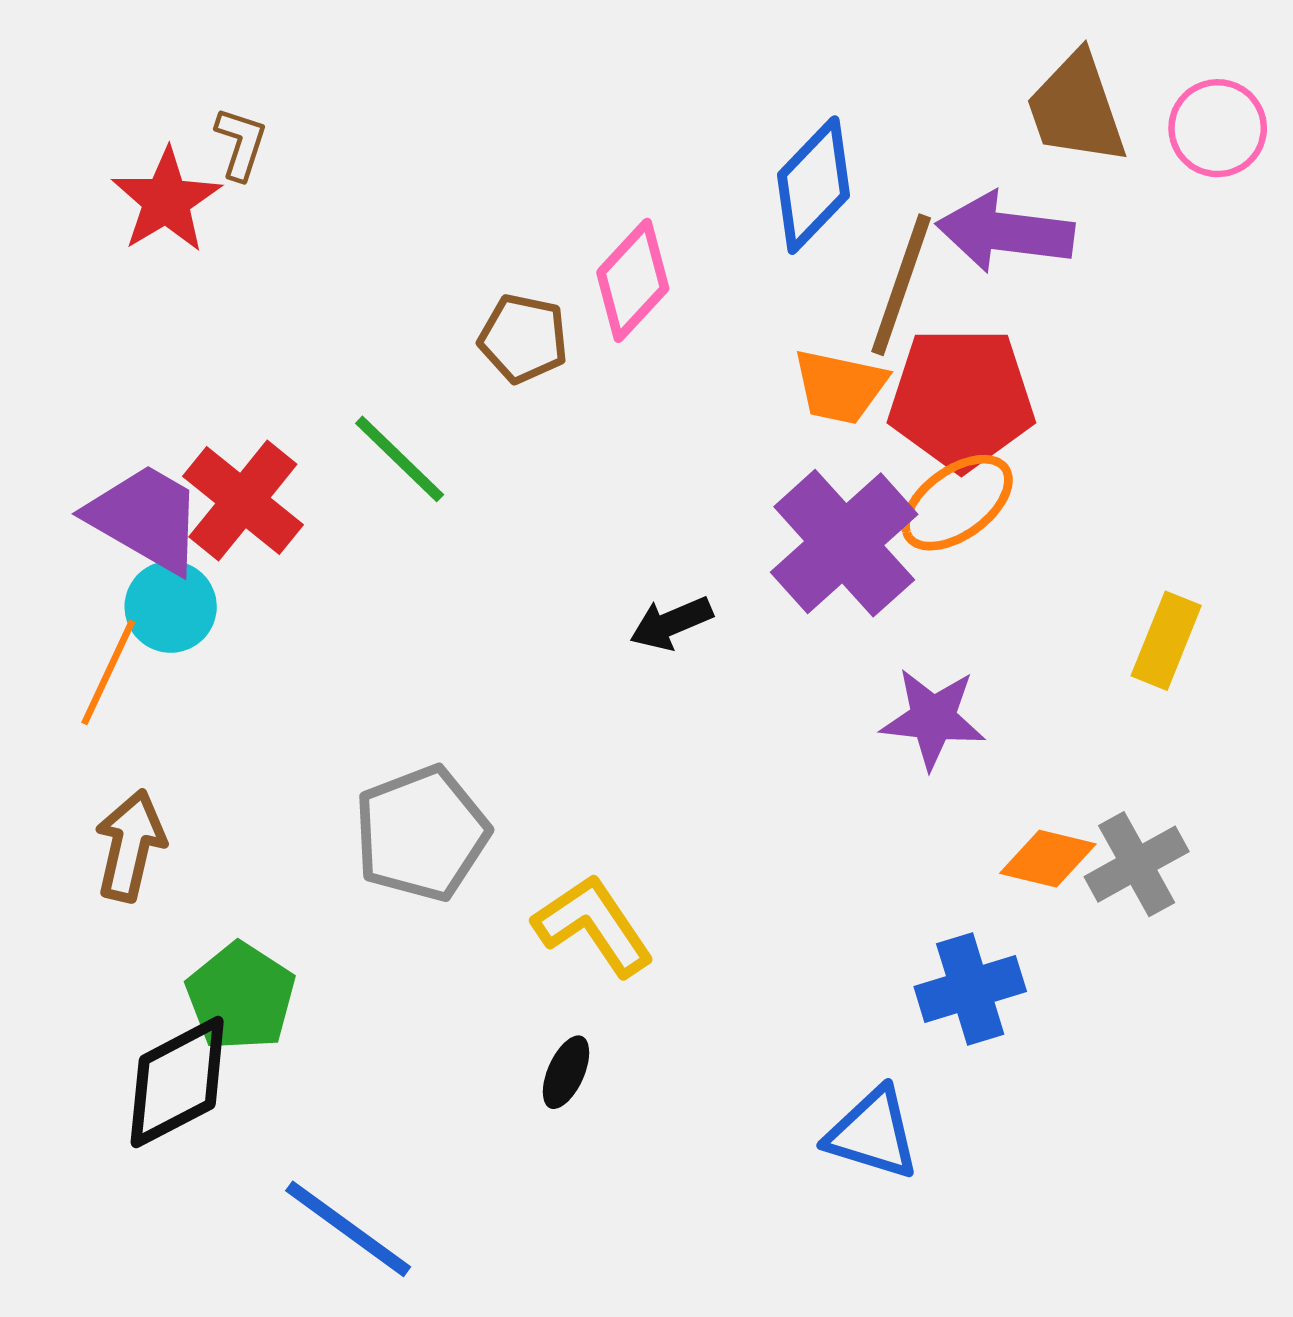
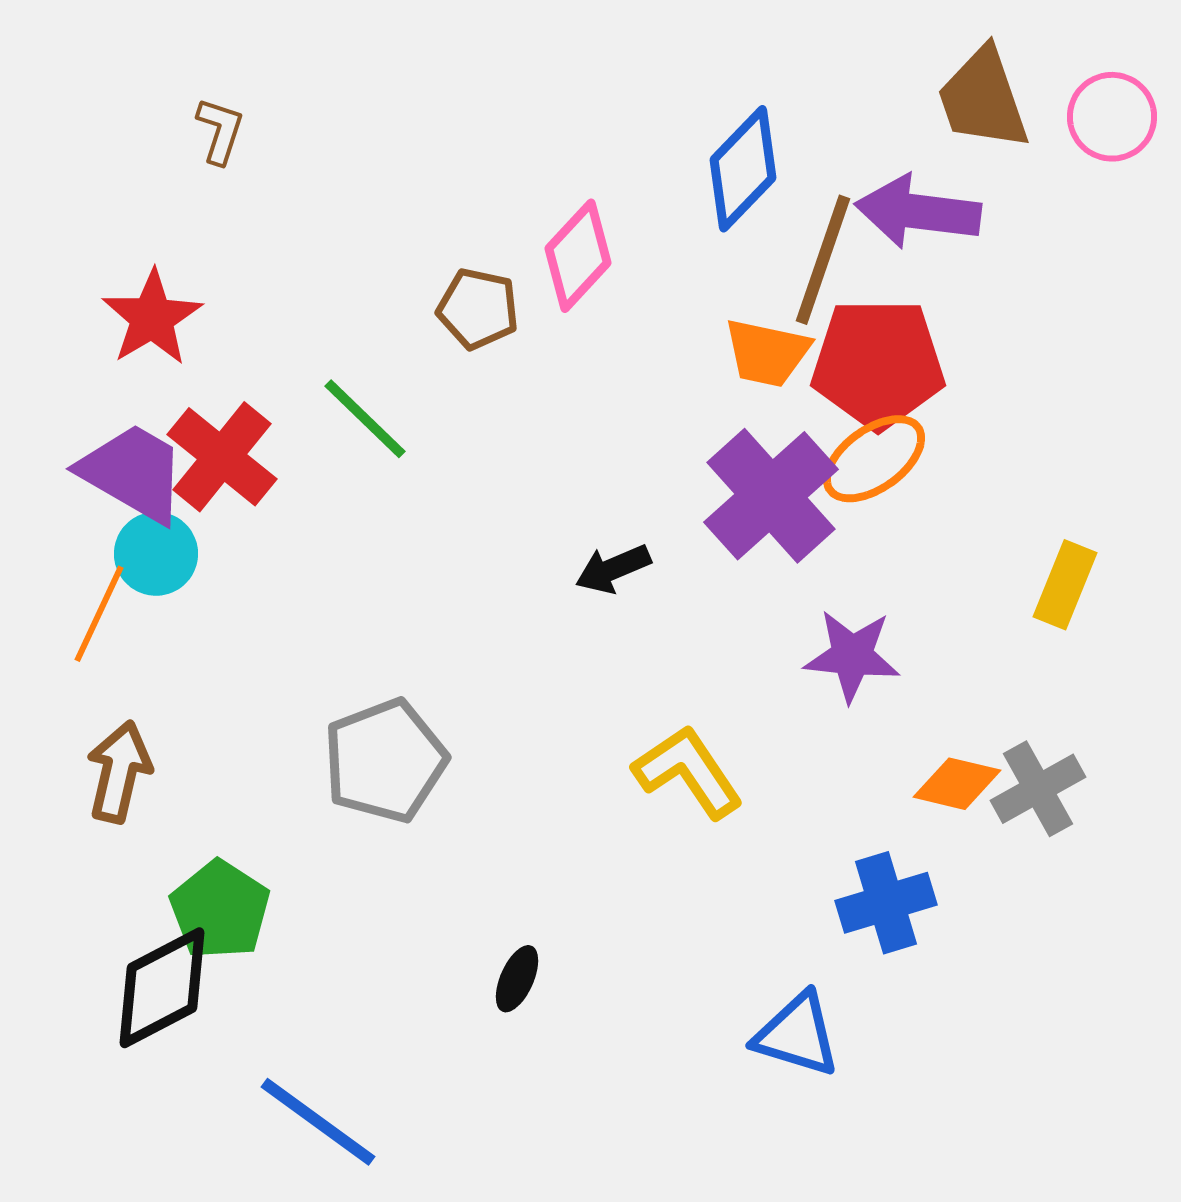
red star: (166, 200) -> (152, 318), moved
yellow L-shape: (593, 925) -> (688, 772), moved

